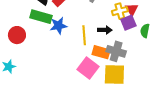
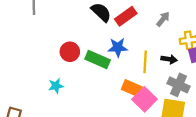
green rectangle: (41, 17) -> (98, 60), moved
orange rectangle: (101, 52) -> (132, 88), moved

